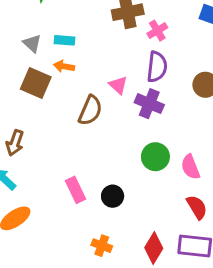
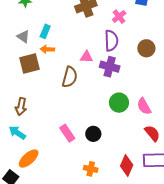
pink cross: (157, 31) -> (119, 17), moved
cyan rectangle: (65, 40) -> (45, 31), turned -64
brown square: (36, 83) -> (30, 64), turned -30
pink triangle: (118, 85) -> (86, 57), turned -32

